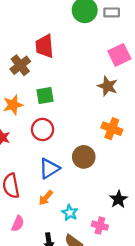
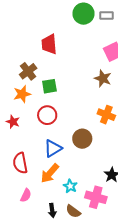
brown cross: (20, 65) -> (28, 71), moved
orange arrow: (46, 198) -> (50, 173), size x1.5
pink cross: (100, 226) -> (96, 197), size x1.5

